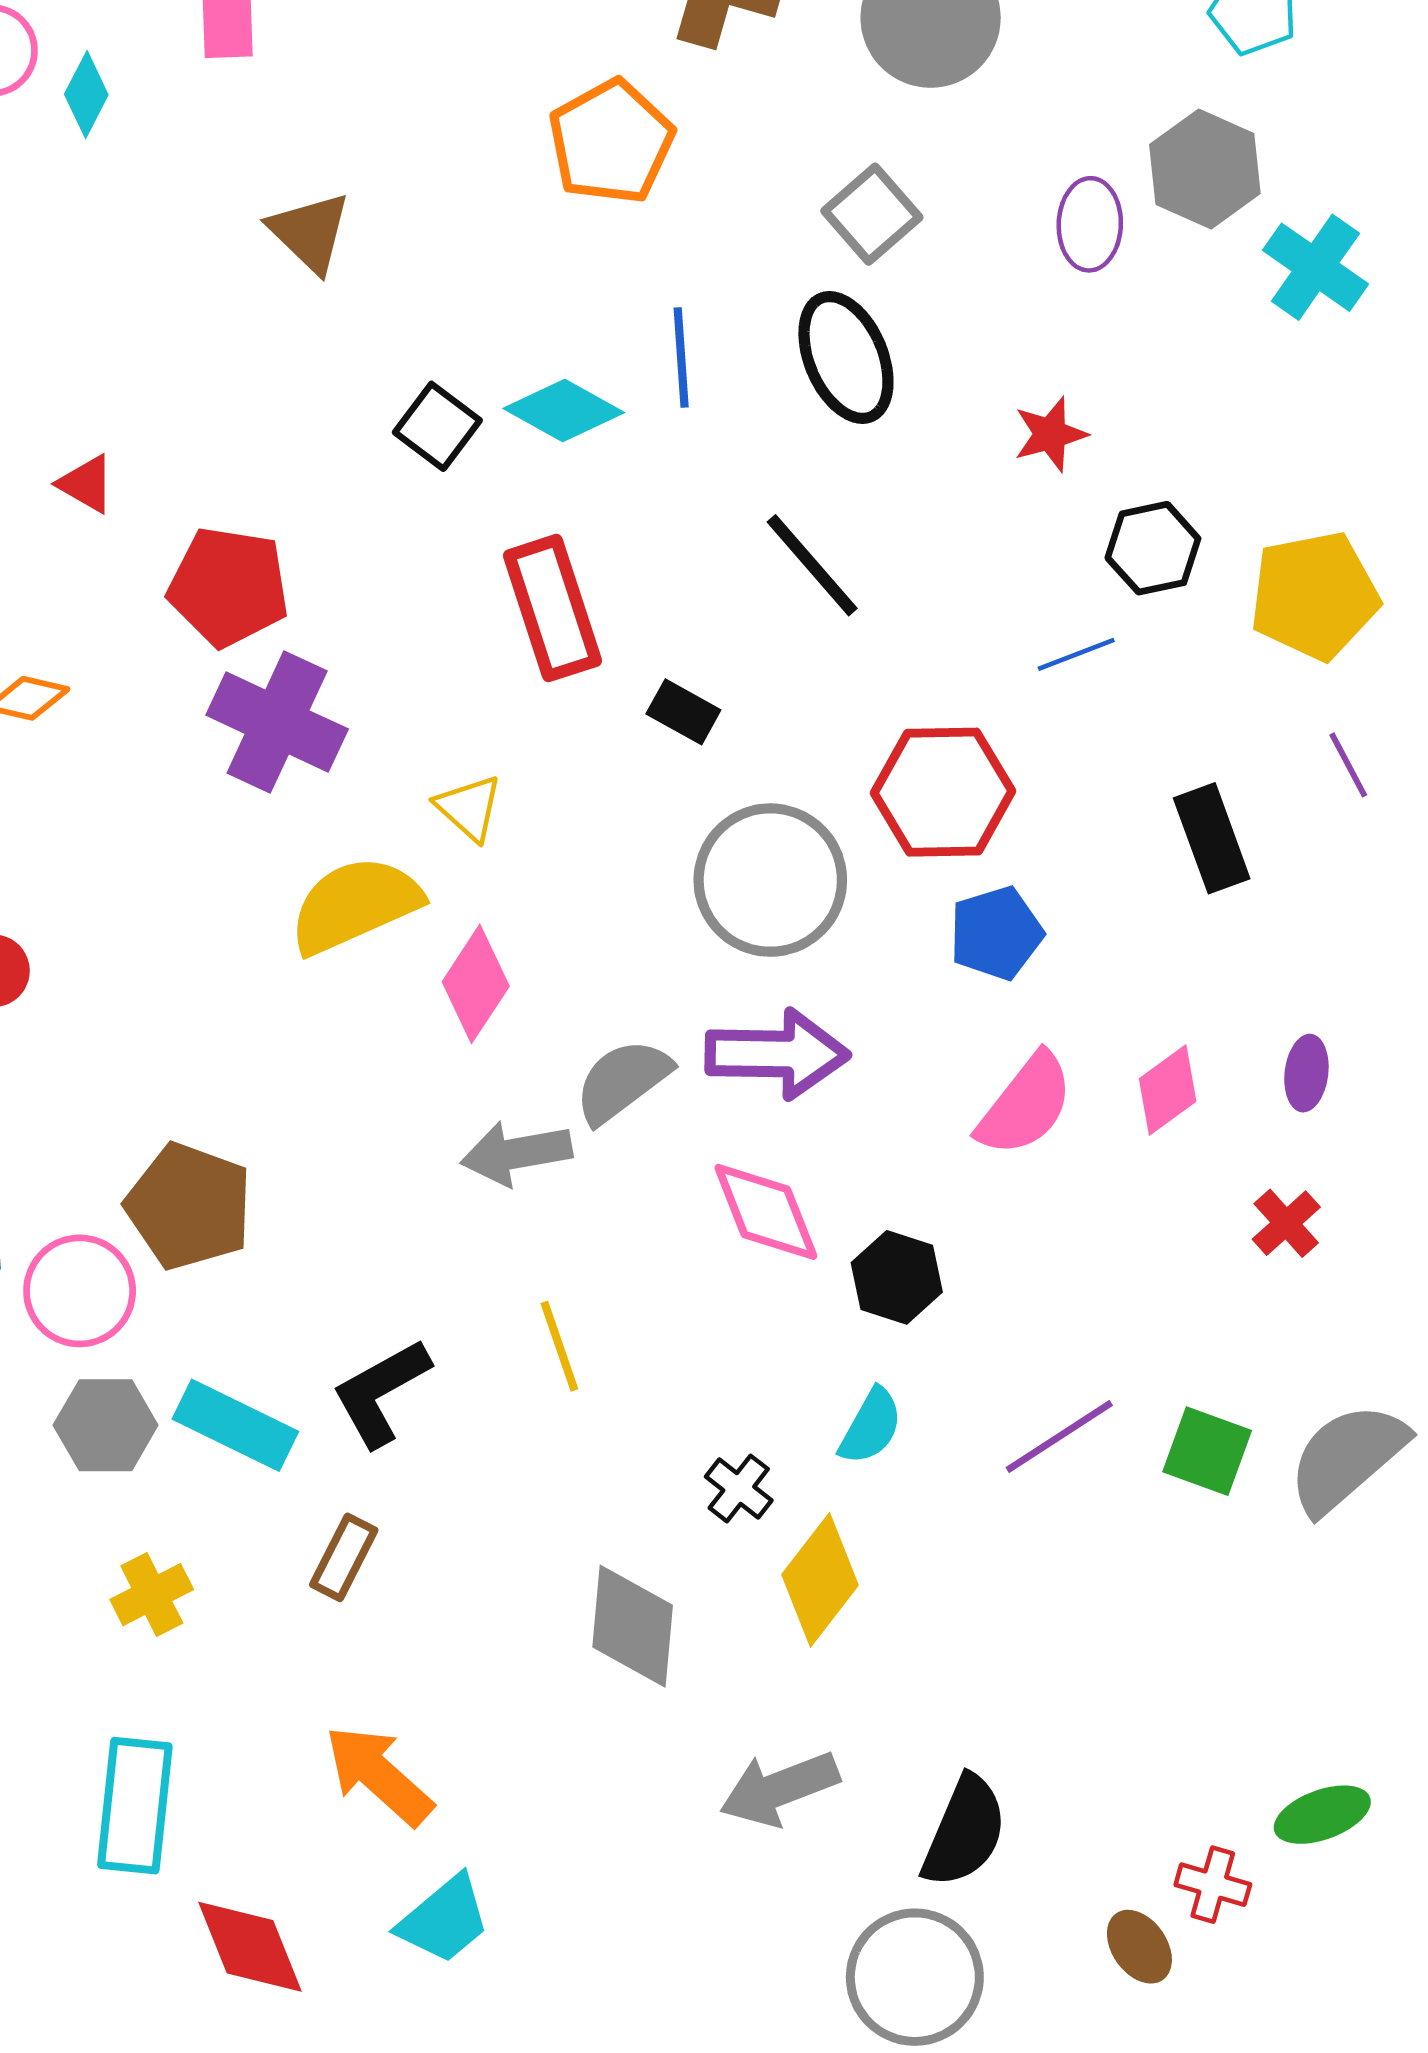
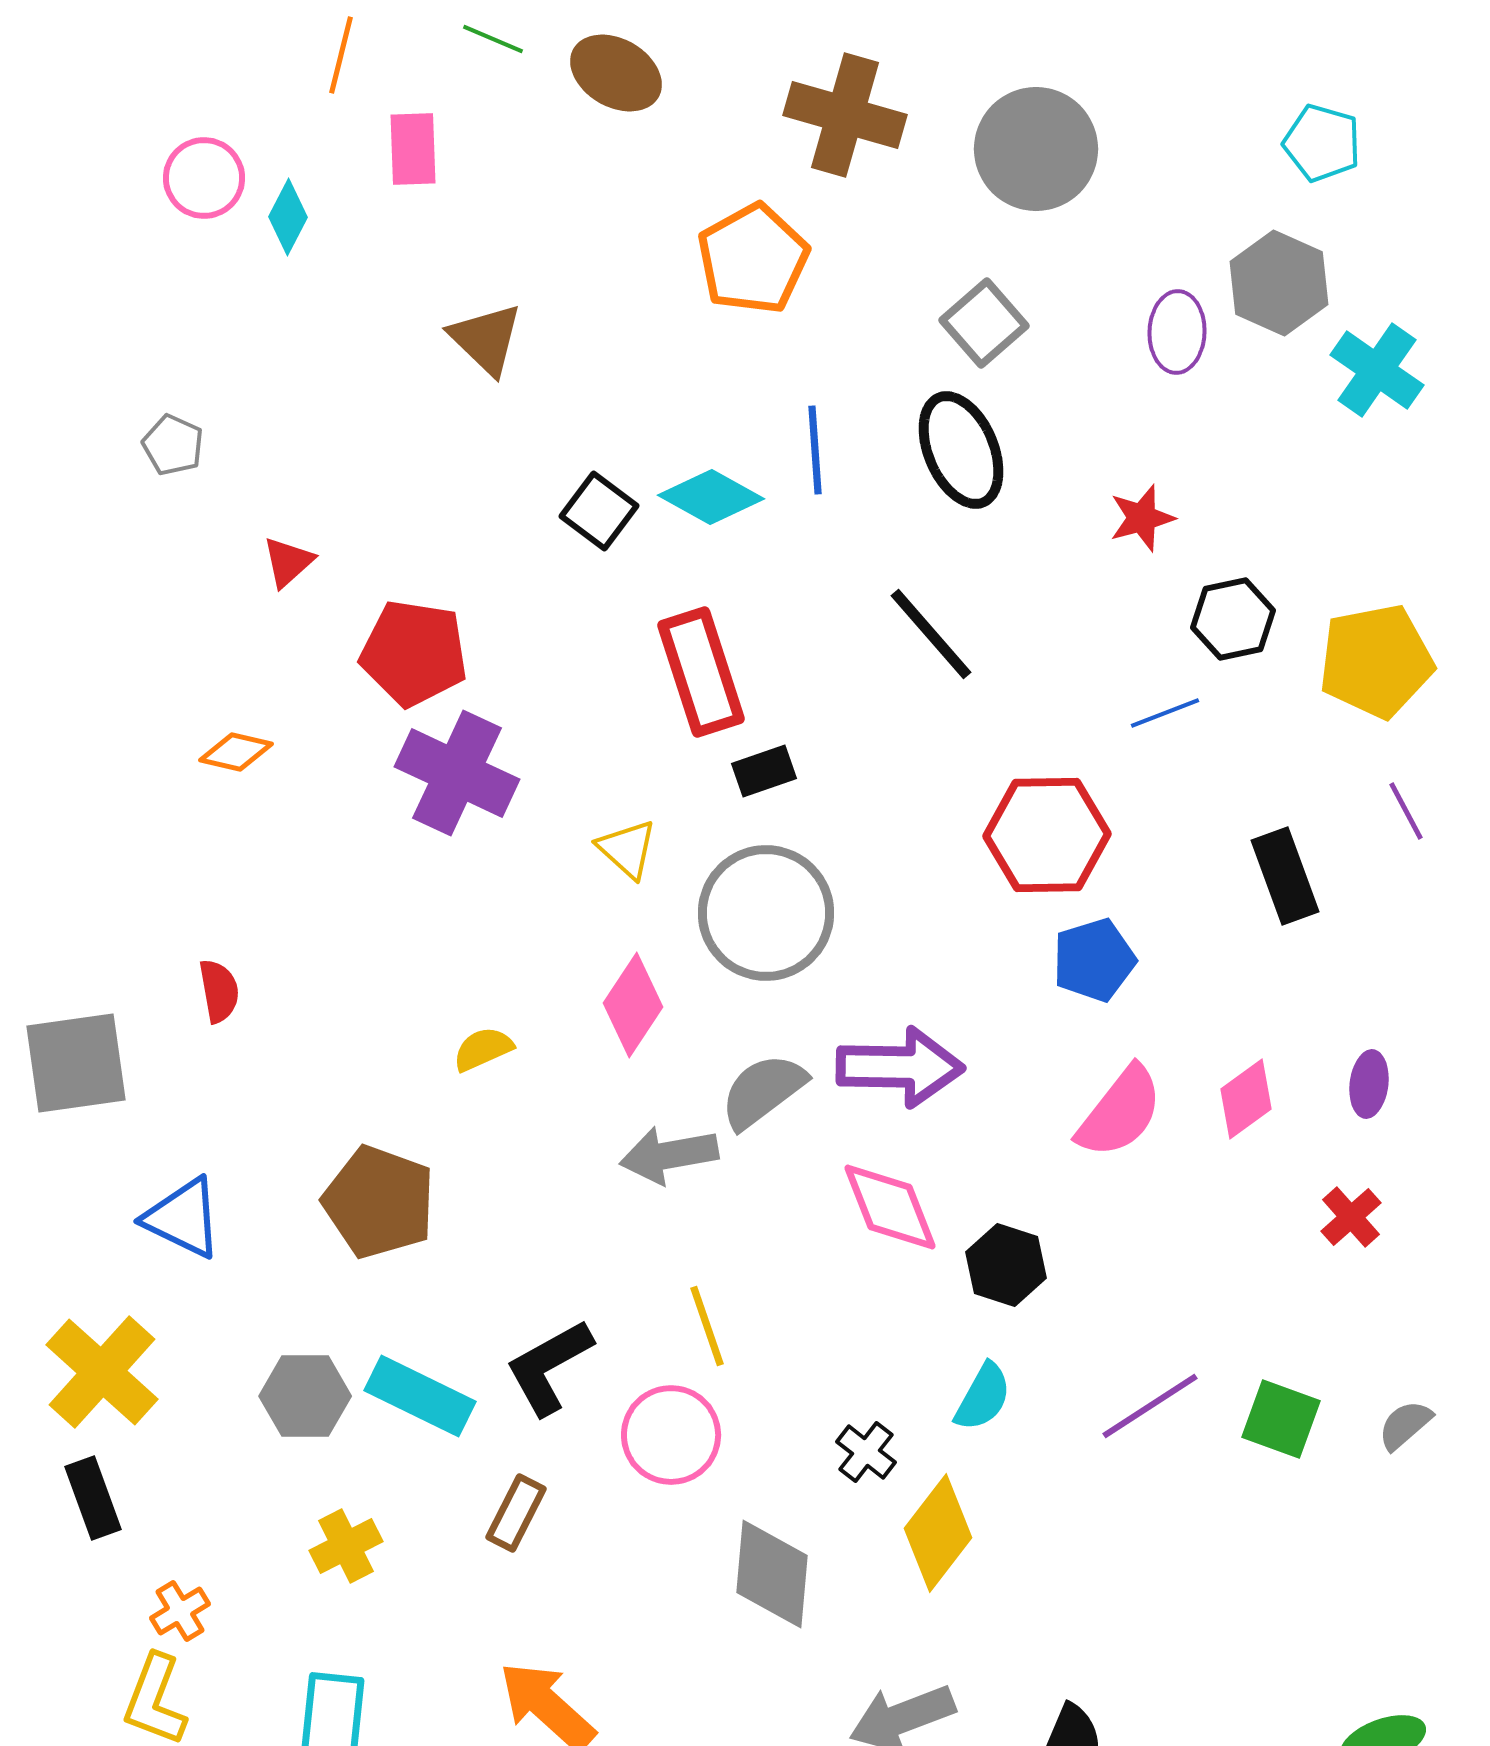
red triangle: (86, 484) -> (288, 562), turned 48
black rectangle: (683, 712) -> (764, 771), moved, turned -48
gray circle: (770, 880) -> (766, 913), moved
yellow semicircle: (355, 905) -> (483, 1049), moved, size x0.5
pink circle: (80, 1291) -> (671, 1435), moved
gray semicircle: (1347, 1458) -> (1405, 1425), size x0.5

